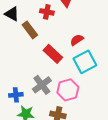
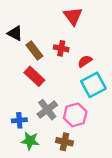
red cross: (47, 12) -> (61, 48), moved
red rectangle: (53, 54) -> (34, 76), moved

